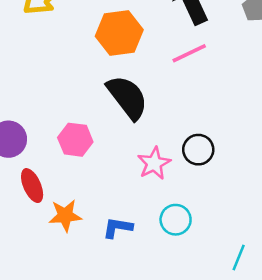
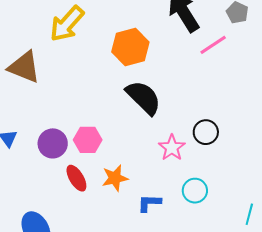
pink line: (189, 53) -> (213, 45), moved
pink hexagon: (75, 140) -> (88, 140), moved
orange star: (65, 216) -> (115, 178), moved

